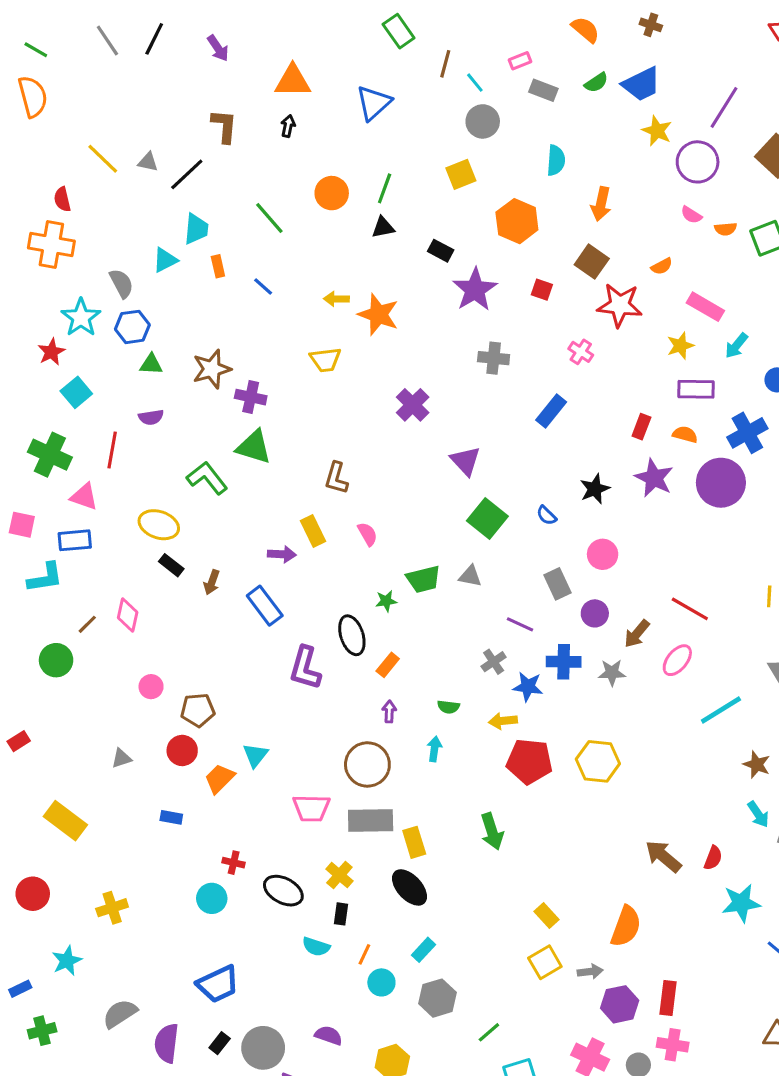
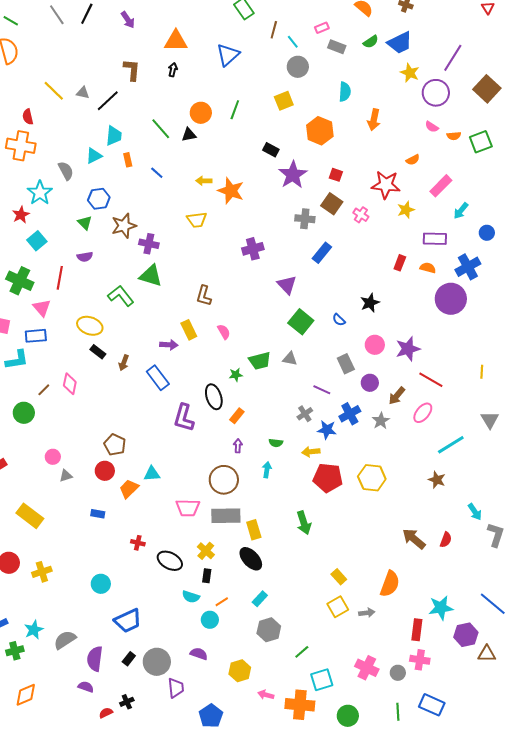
black triangle: (383, 227) -> (189, 135), moved
brown square: (592, 262) -> (332, 204), moved
pink rectangle: (705, 307) -> (441, 186), turned -75
blue hexagon: (132, 327) -> (99, 199), moved
yellow star: (680, 346) -> (406, 210), moved
green triangle: (151, 364) -> (85, 223), turned 42
purple cross: (413, 405) -> (253, 249), turned 30
blue rectangle: (551, 411) -> (322, 253), moved
purple star: (654, 478) -> (408, 349), moved, turned 30
pink triangle: (84, 497) -> (42, 308), turned 30
blue cross: (564, 662) -> (350, 414), turned -30
gray star: (612, 673) -> (381, 421), turned -30
pink circle: (151, 687) -> (53, 457), moved
brown pentagon: (198, 710) -> (115, 445), turned 30
cyan triangle: (255, 755) -> (152, 474), turned 48
brown star: (757, 764) -> (437, 480), moved
cyan circle: (212, 898) -> (101, 584), moved
cyan star: (741, 903) -> (441, 608), moved
yellow cross: (112, 908) -> (42, 572), moved
orange line: (364, 954) -> (222, 602), turned 32
cyan star: (67, 961) -> (34, 630), moved
cyan circle: (381, 982) -> (210, 620), moved
purple hexagon: (620, 1004) -> (466, 635), moved

